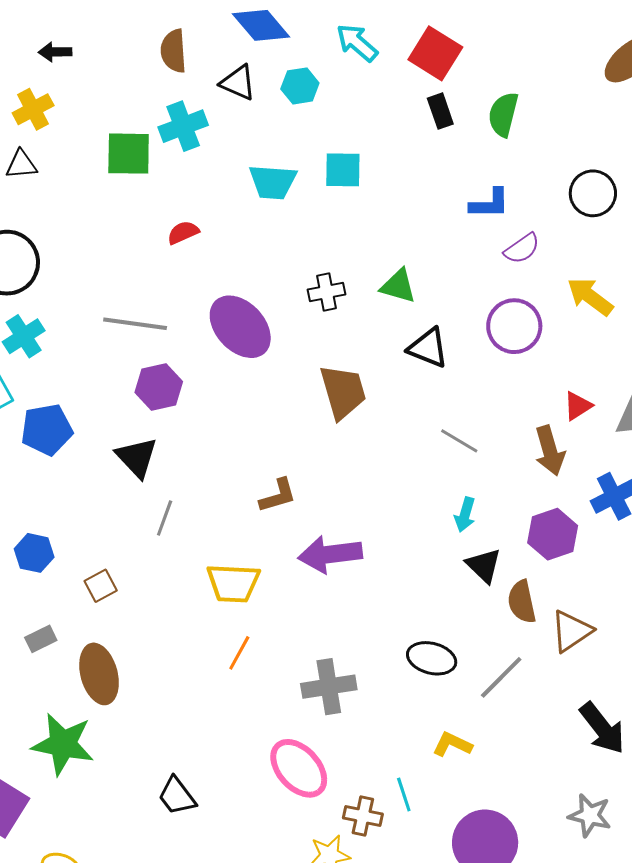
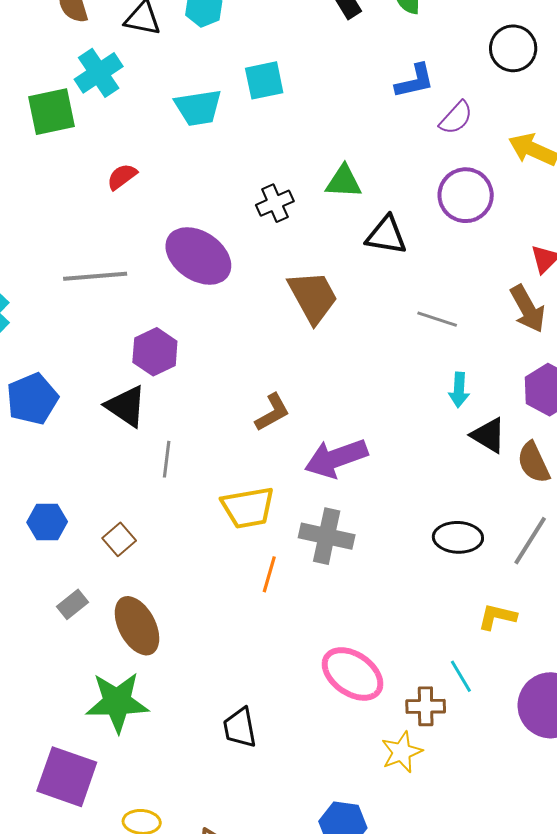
purple hexagon: (159, 387) -> (155, 352), moved
gray cross: (329, 687) -> (327, 536), moved, turned 34
black trapezoid: (177, 796) -> (240, 728), turned 39

